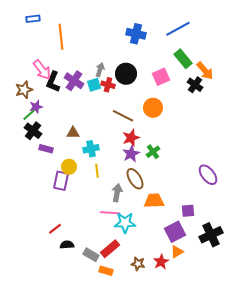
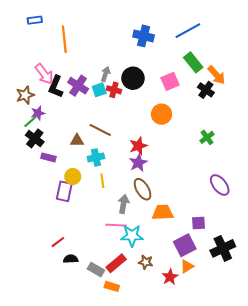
brown line: (123, 116) -> (100, 130), moved
green cross: (153, 152) -> (207, 137), moved
brown star: (138, 264) -> (146, 262), moved

